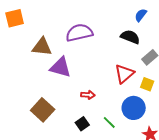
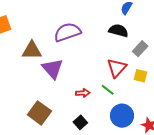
purple triangle: (60, 67) -> (53, 69), turned 40
blue circle: (134, 108) -> (122, 116), moved
green line: (109, 122) -> (108, 90), moved

